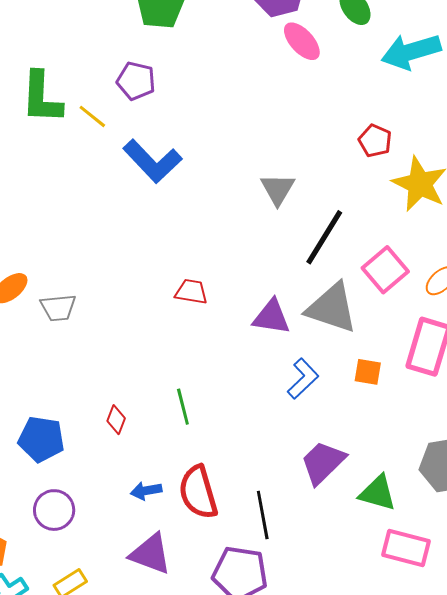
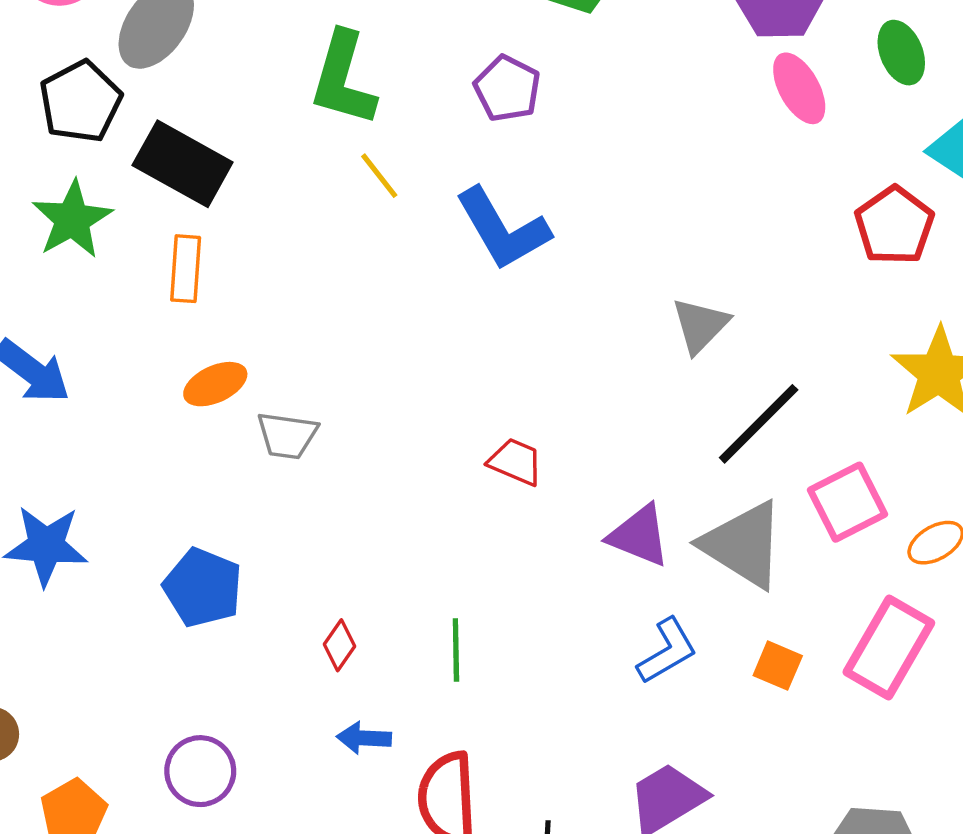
yellow line: (92, 116) -> (379, 176), moved
red pentagon: (375, 141) -> (894, 226), moved, size x1.4
blue pentagon: (41, 439) -> (203, 588), moved
blue arrow: (146, 491) -> (364, 738), moved

